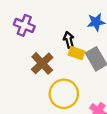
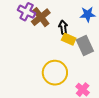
brown cross: (42, 63) -> (41, 17), moved

